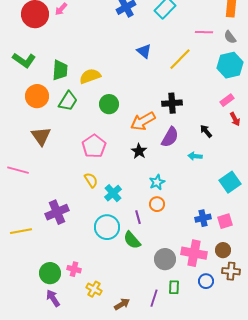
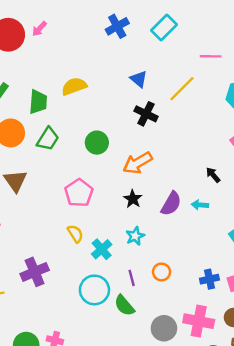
yellow semicircle: (90, 76) -> (74, 86), moved
black cross: (172, 103) -> (146, 114), moved, turned 30
purple semicircle: (170, 137) -> (171, 204), moved
cyan star: (157, 182) -> (135, 236), moved
orange circle: (157, 204) -> (162, 272), moved

